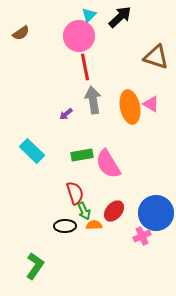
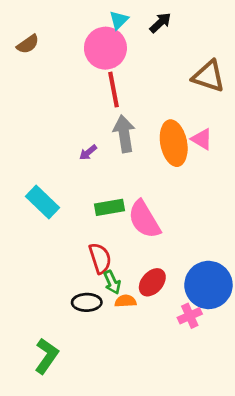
black arrow: (120, 17) -> (160, 23), size x0.7

